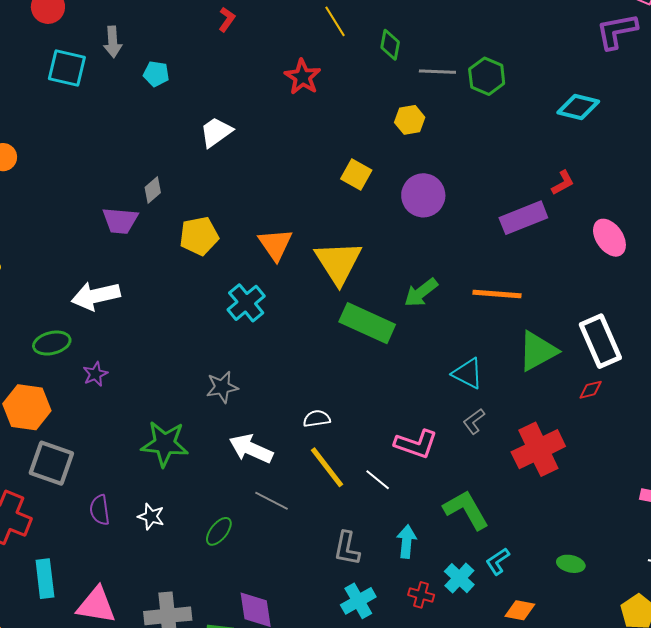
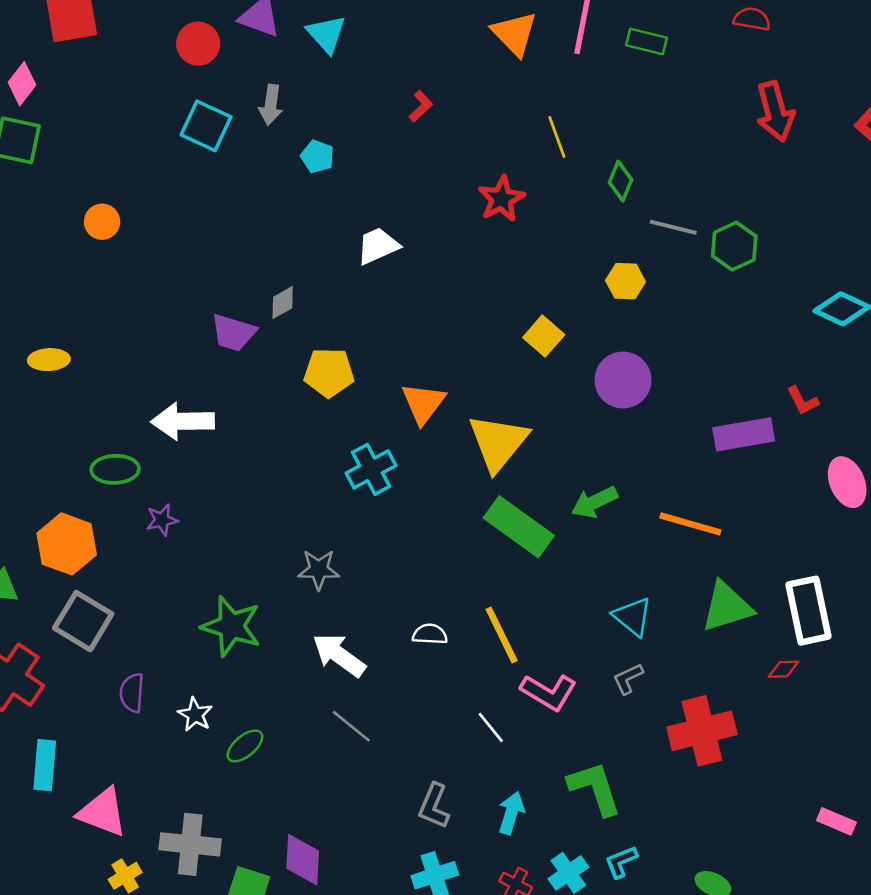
red L-shape: (563, 183) -> (803, 401), turned 80
yellow line: (327, 467) -> (502, 635), moved
green ellipse: (219, 531) -> (245, 746), moved

